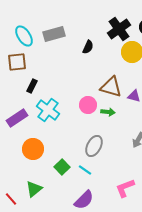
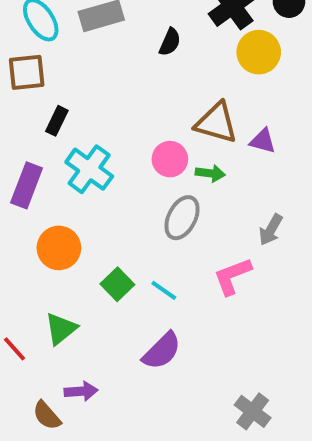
purple rectangle: (17, 118) -> (27, 185), turned -35
gray ellipse: (94, 146) -> (182, 218), moved
pink L-shape: (125, 188) -> (232, 276), moved

